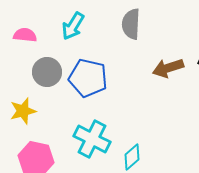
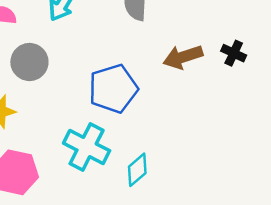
blue pentagon: (88, 78) -> (113, 89), moved, turned -30

